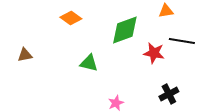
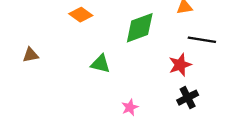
red star: (154, 53) -> (180, 65), moved, turned -30

